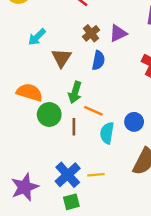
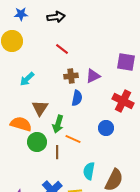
brown cross: (91, 33) -> (71, 76), turned 32
brown triangle: (62, 58) -> (40, 108), moved
blue circle: (134, 122) -> (106, 128), moved
cyan semicircle: (107, 133) -> (89, 171), moved

